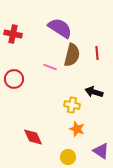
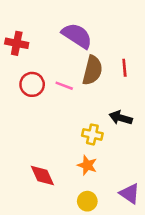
red circle: (14, 79) -> (32, 84), moved
orange star: (77, 129) -> (87, 165), moved

